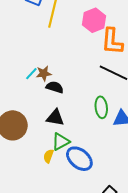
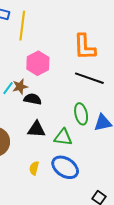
pink hexagon: (94, 20) -> (38, 63), moved
green triangle: (61, 142) -> (63, 137), moved, turned 42

